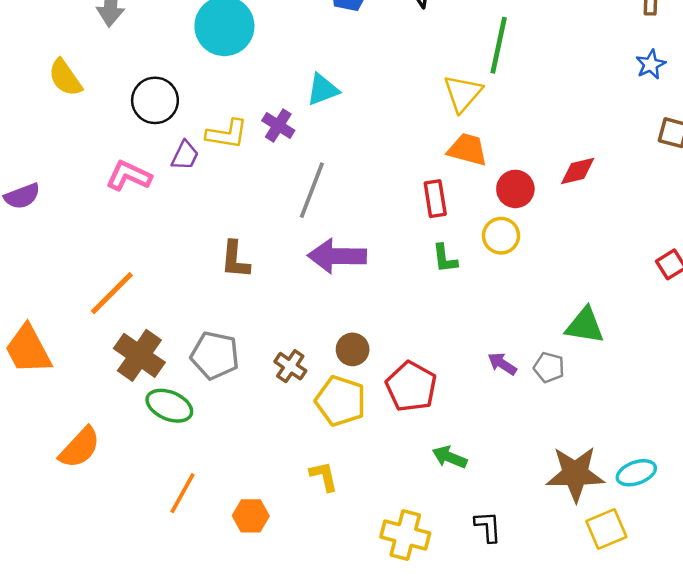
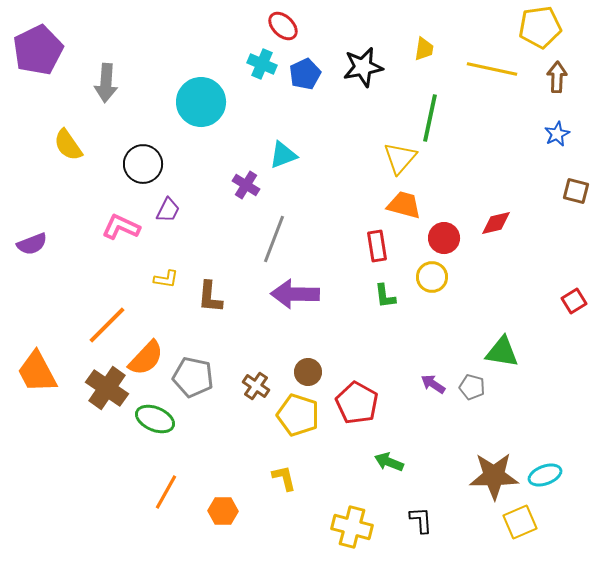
yellow L-shape: (227, 134) -> (166, 279), moved, size x0.7
brown cross: (139, 355) -> (107, 388), moved
orange semicircle: (80, 448) -> (146, 358), moved

